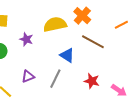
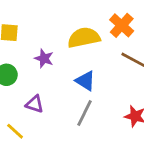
blue triangle: (67, 55) -> (85, 81), moved
purple triangle: (28, 76) -> (35, 104), moved, turned 40

